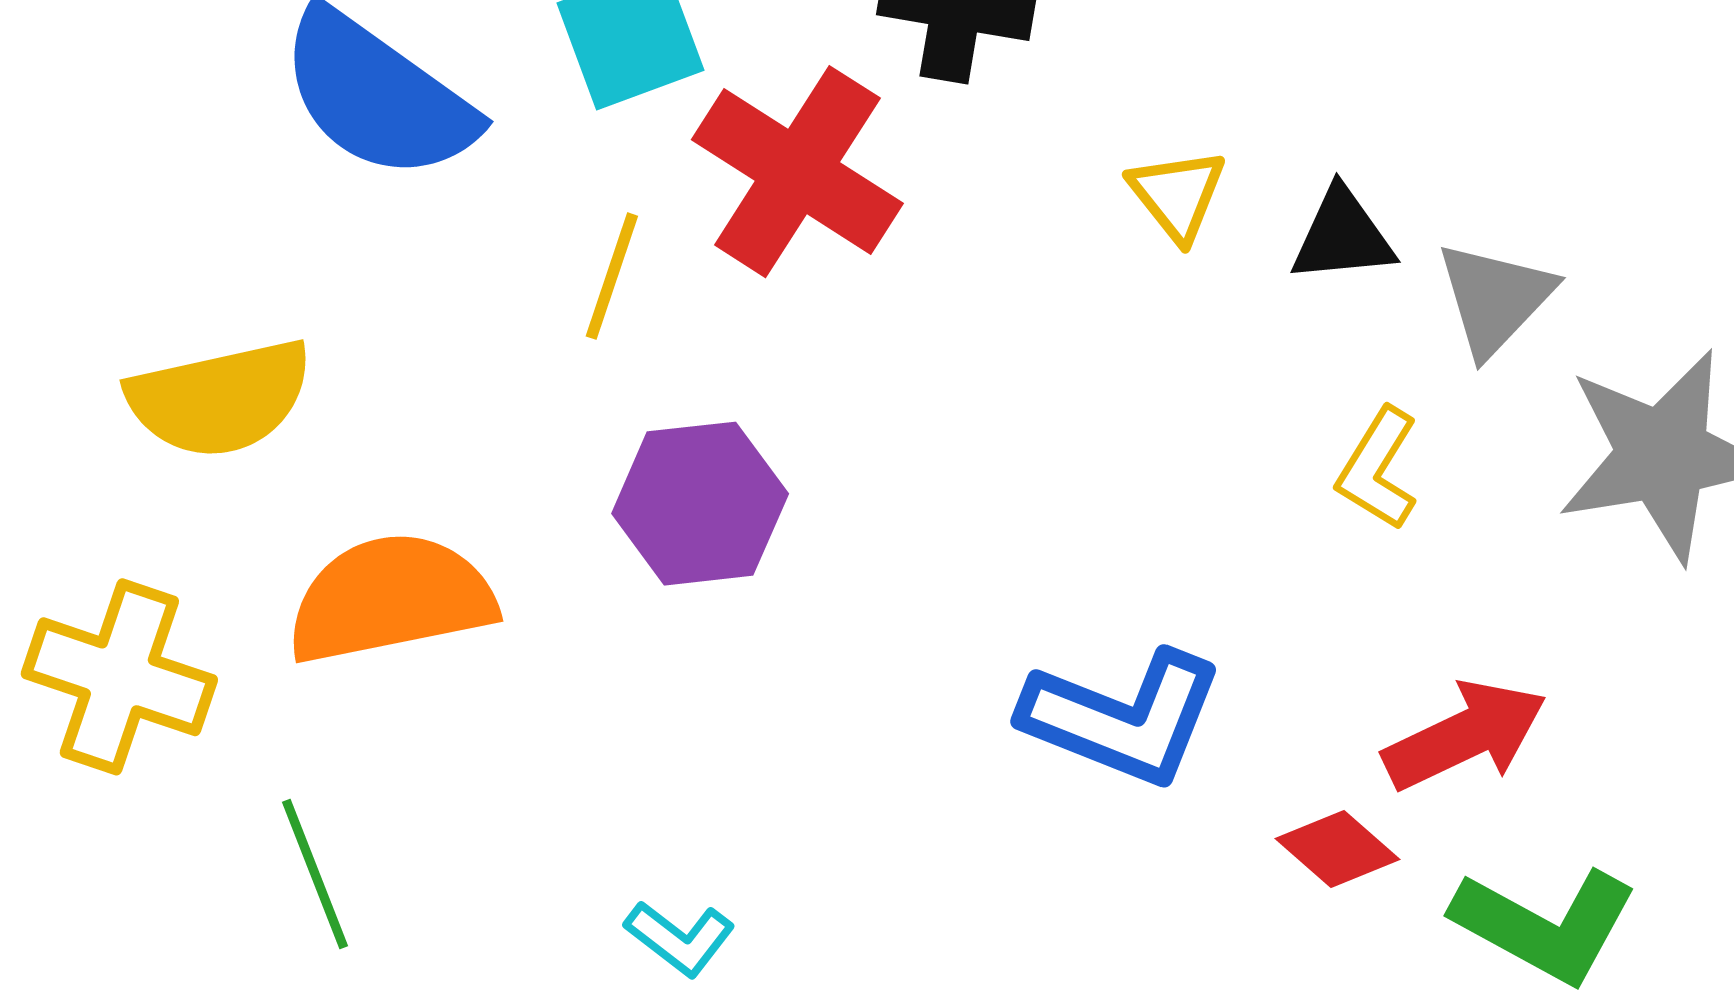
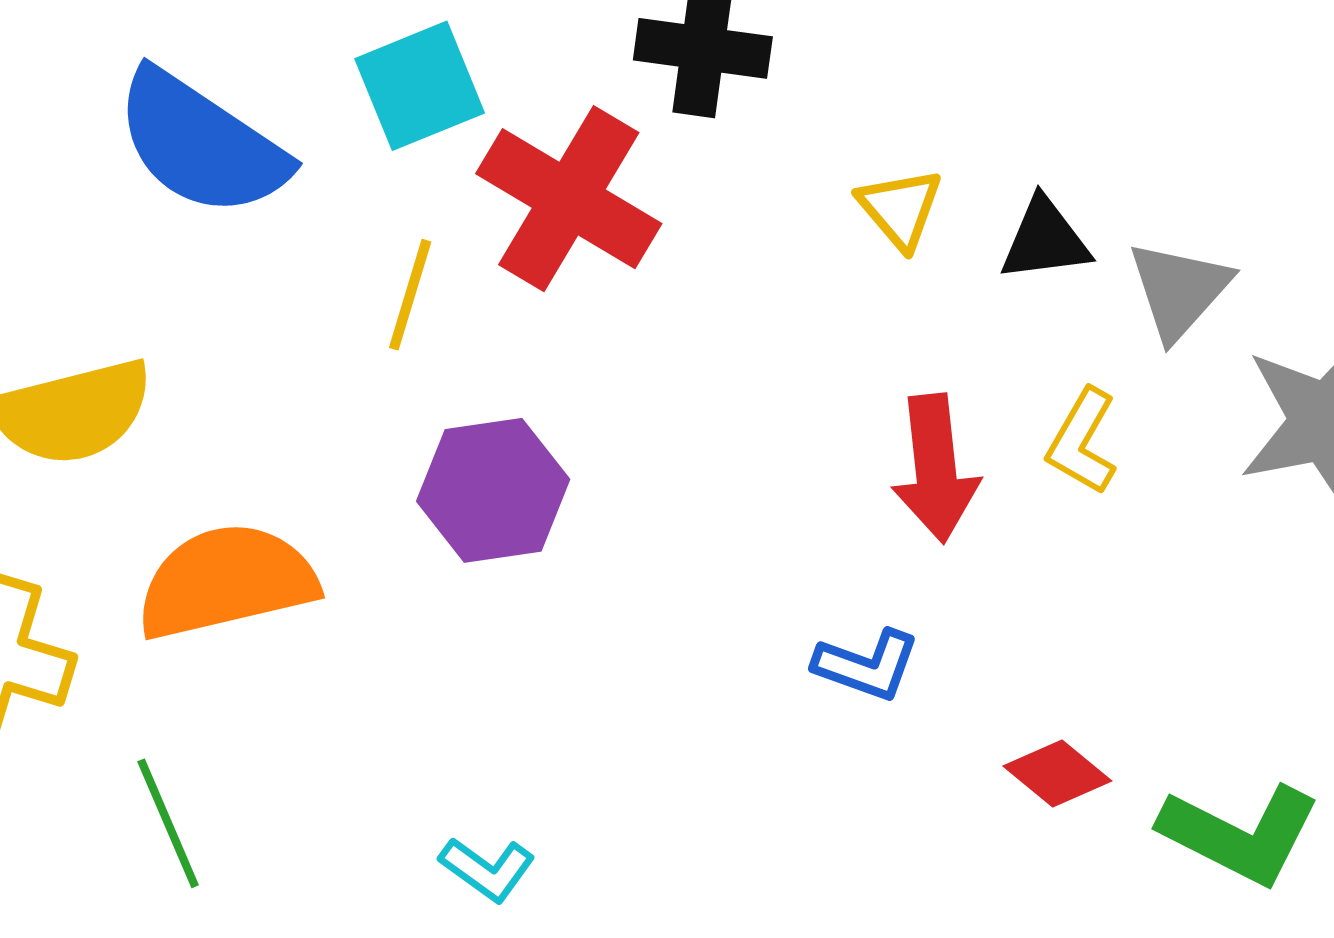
blue L-shape: (1123, 718) -> (867, 665), size x0.6
red arrow: (1465, 735) -> (935, 468), moved, turned 111

